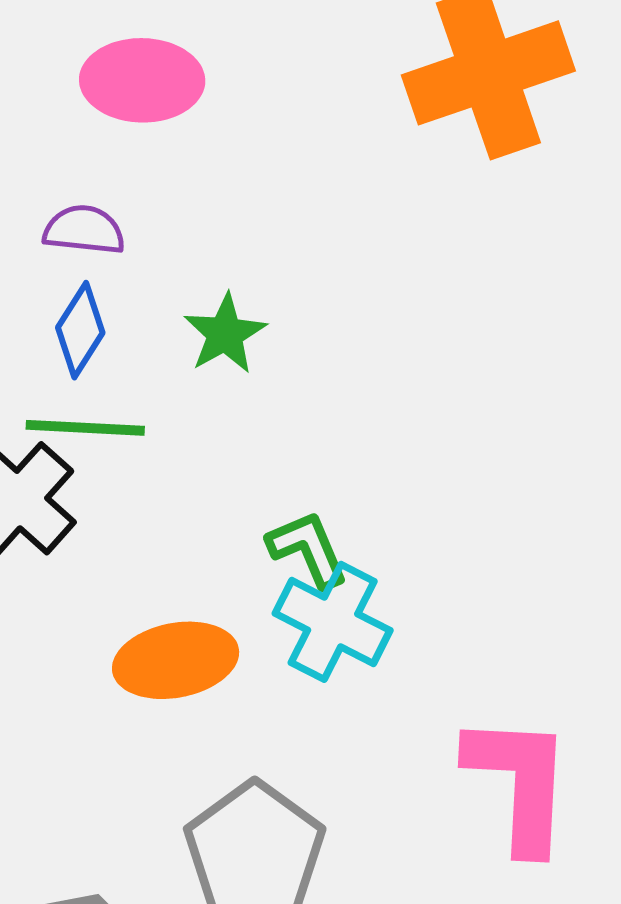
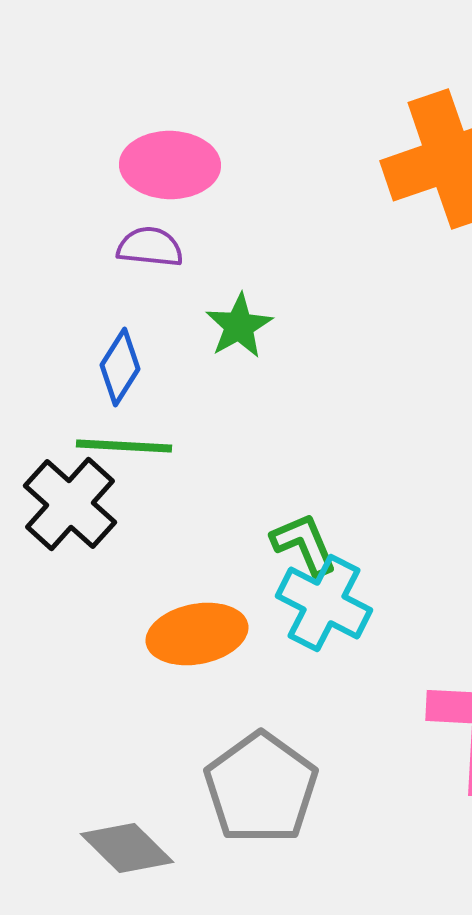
purple semicircle: (84, 230) -> (150, 247), moved
green star: (225, 334) -> (239, 326), moved

